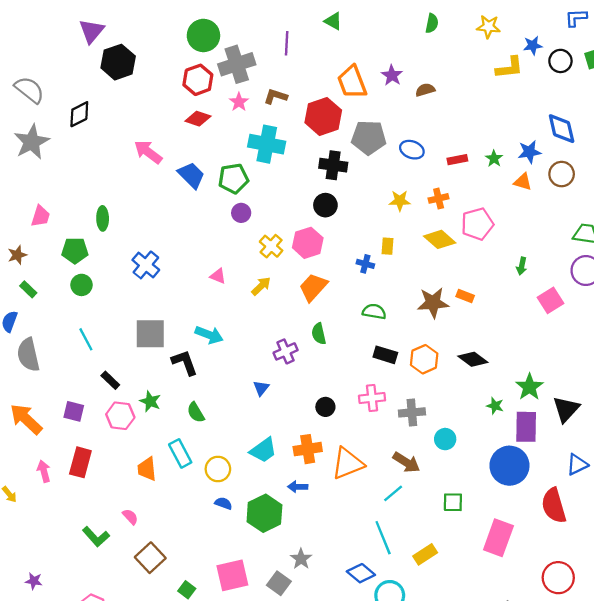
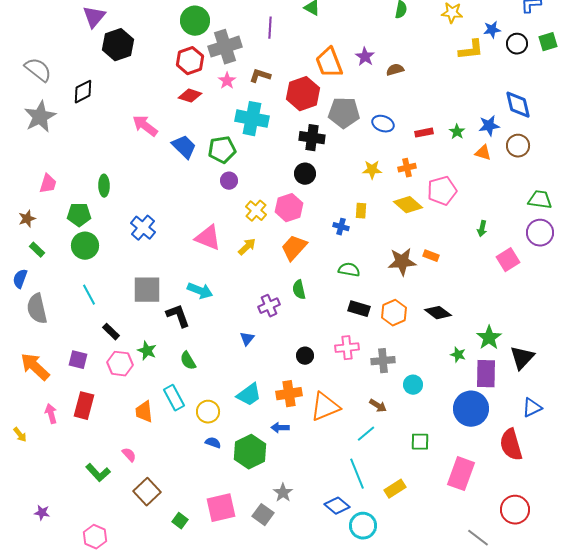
pink triangle: (218, 276) -> (208, 238), size x1.8
green circle: (82, 285) -> (85, 246), size x1.4
brown arrow: (406, 462) -> (378, 406), size x0.7

